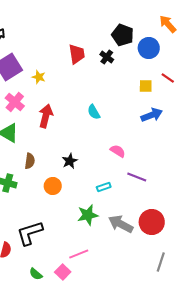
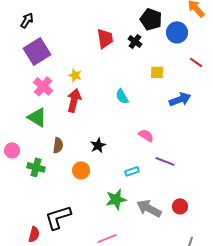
yellow star: (39, 77) -> (75, 75), moved
yellow square: (146, 86) -> (157, 72), moved
red circle: (152, 222) -> (180, 206), size x0.6

